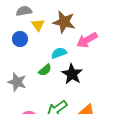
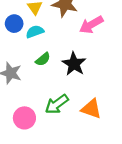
cyan semicircle: (59, 53) -> (35, 32), moved

